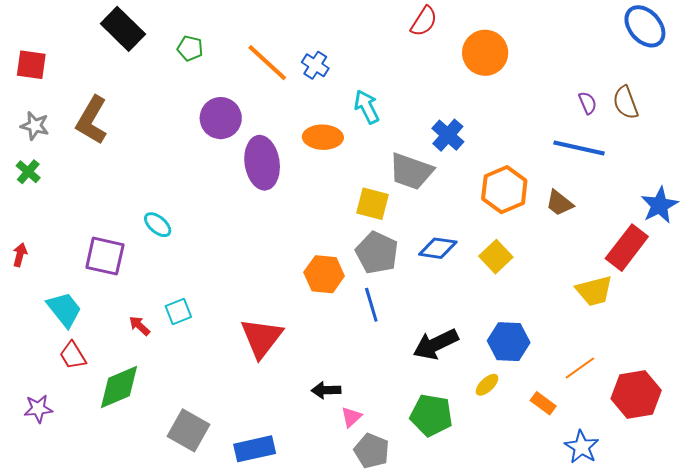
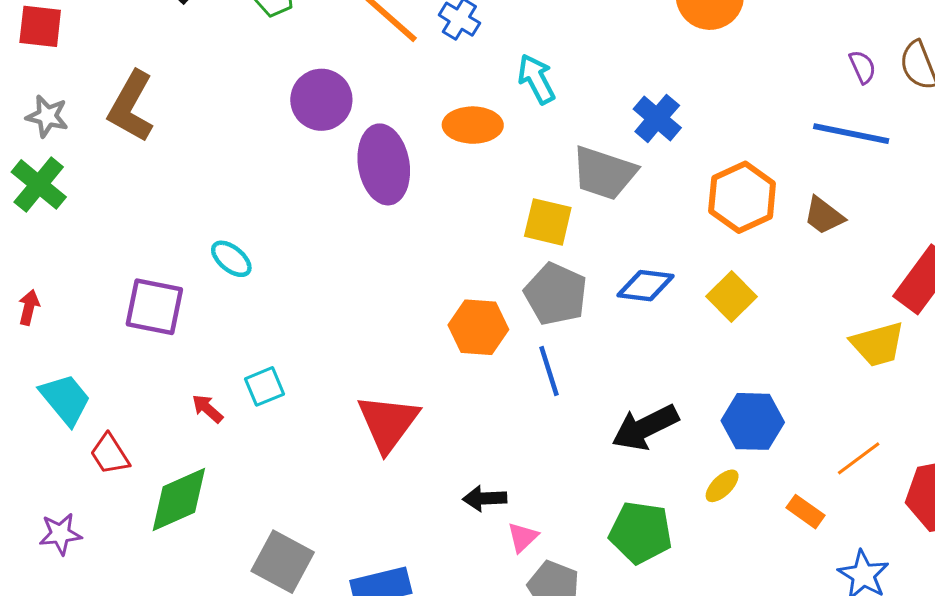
green cross: (28, 172) -> (39, 184), size x1.5
cyan trapezoid: (64, 309) -> (65, 399), moved

